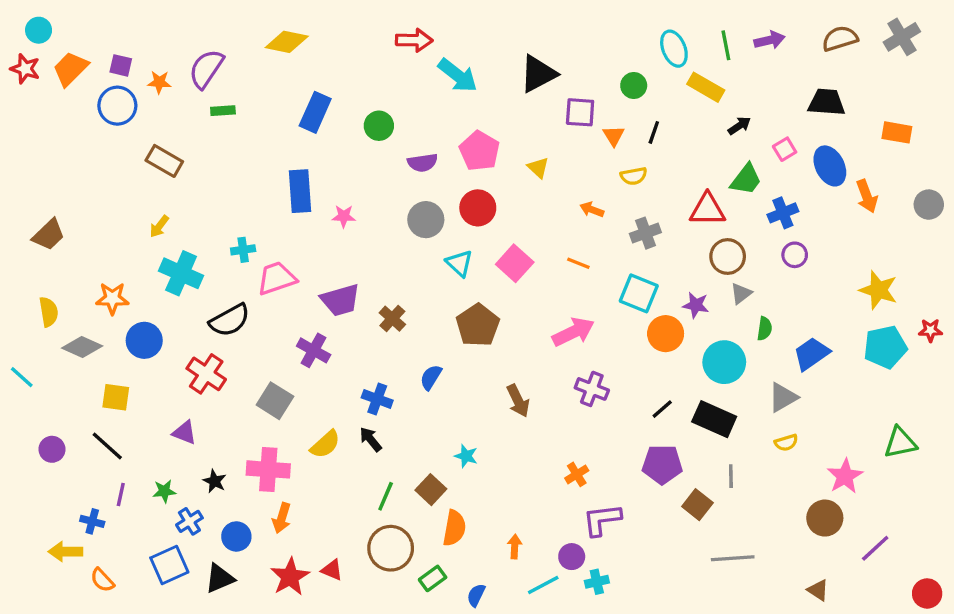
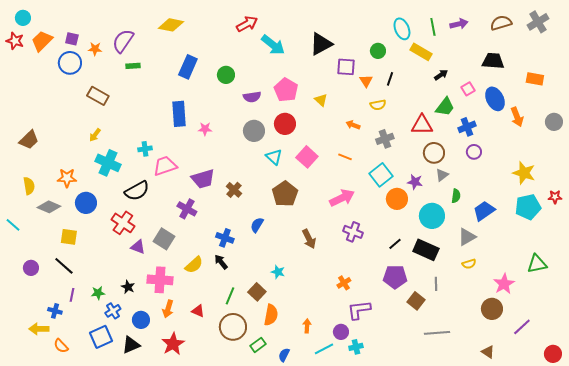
red arrow: (414, 40) -> (247, 24), turned -30
cyan square: (639, 293) -> (381, 175), turned 30
purple triangle: (184, 433) -> (138, 247), moved
red triangle: (332, 570) -> (198, 311), moved

